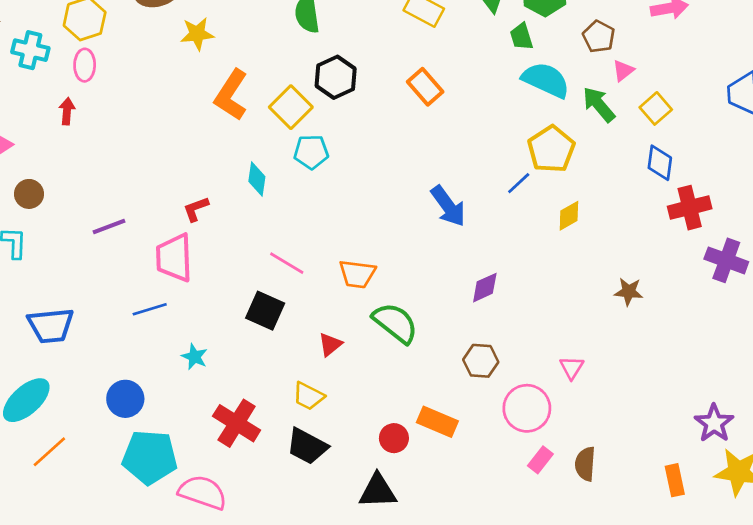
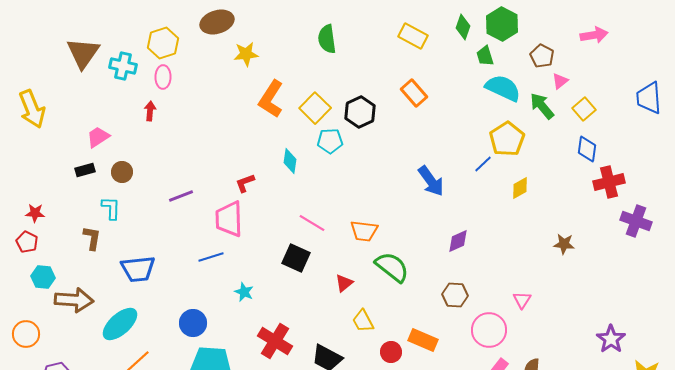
black hexagon: (336, 77) -> (360, 112), moved
yellow trapezoid: (308, 396) -> (363, 321), moved, turned 35
purple star: (714, 423) -> (611, 339), moved

